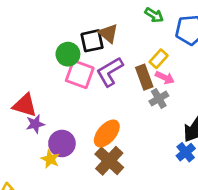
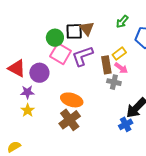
green arrow: (154, 15) -> (122, 22), turned 88
gray cross: (159, 98) -> (114, 82), turned 32
purple star: (35, 124) -> (27, 92), moved
orange ellipse: (107, 133) -> (72, 100), turned 55
purple circle: (62, 143) -> (39, 73), moved

